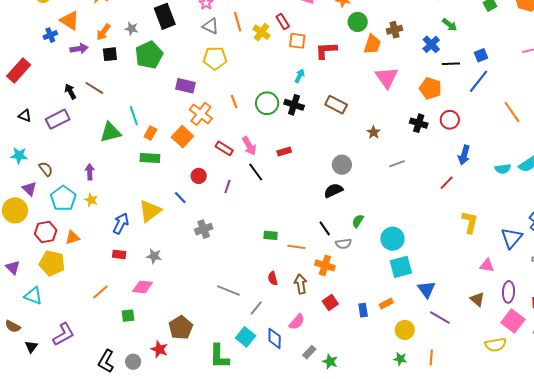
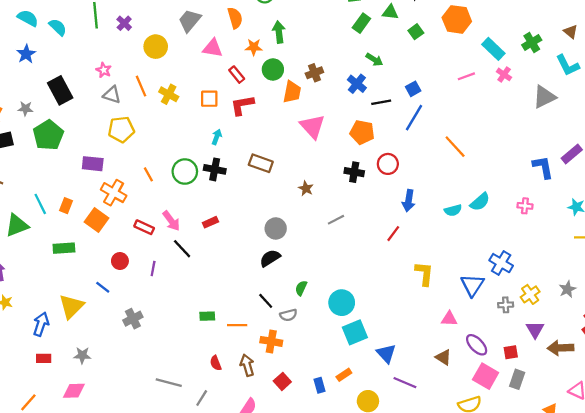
red rectangle: (283, 22) -> (237, 75), moved
orange rectangle: (150, 133) -> (66, 206), moved
purple ellipse: (508, 292) -> (477, 345), turned -40

